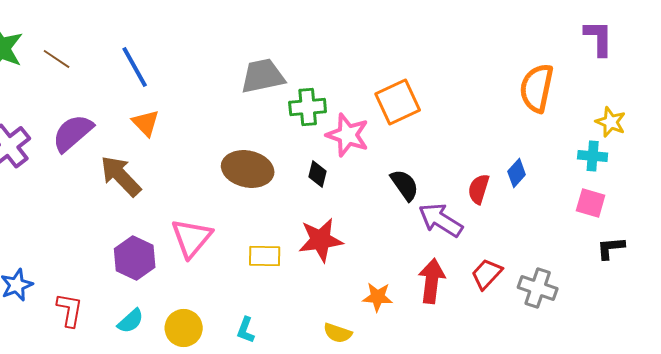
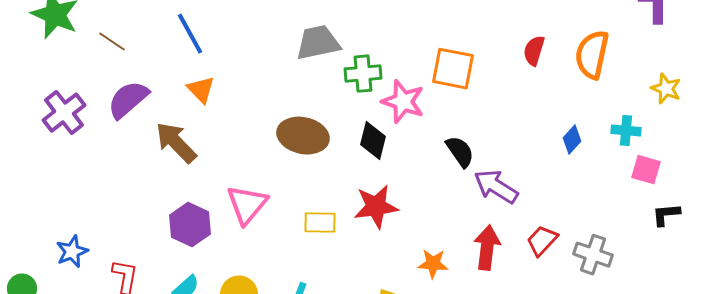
brown line: (57, 59) -> (112, 42), moved
orange square: (398, 102) -> (453, 69), turned 36
cyan cross: (593, 156) -> (626, 131), moved
black diamond: (318, 174) -> (373, 141), size x1.4
red semicircle: (479, 189) -> (534, 51), moved

